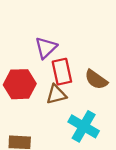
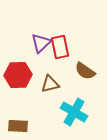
red rectangle: (62, 72) -> (60, 47), moved

